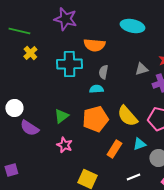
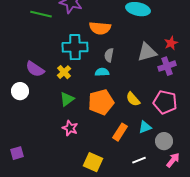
green line: (19, 31) -> (41, 14), moved
yellow cross: (30, 53) -> (64, 72), moved
gray triangle: (141, 69) -> (147, 52), size x1.5
yellow semicircle: (127, 116) -> (133, 99), size x0.7
purple semicircle: (29, 128) -> (35, 69), moved

